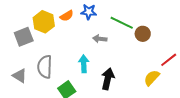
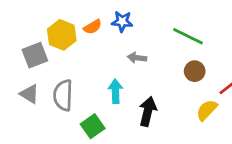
green line: (122, 23) -> (188, 36), moved
brown circle: (143, 34) -> (195, 71), moved
gray triangle: (20, 76) -> (30, 94), moved

